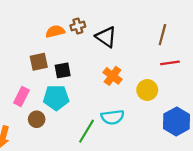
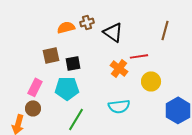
red line: (170, 63) -> (139, 56), moved
brown circle: (37, 119) -> (33, 108), moved
green line: (87, 131) -> (76, 119), moved

